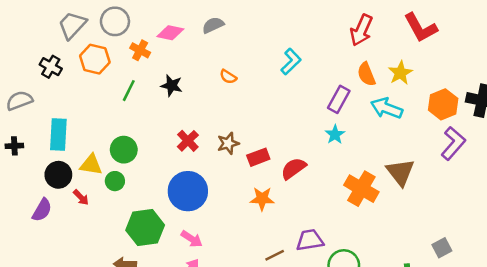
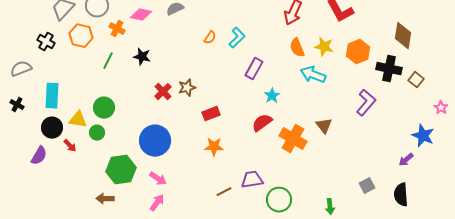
yellow star: (400, 73) -> (324, 47), turned -30
orange semicircle: (228, 77) -> (210, 38), moved, turned -88
purple rectangle: (339, 99) -> (254, 69), moved
orange hexagon: (443, 104) -> (358, 52), moved
red cross: (188, 141) -> (163, 92), moved
brown star: (228, 143) -> (187, 88), moved
black cross: (14, 146) -> (17, 105), turned 32
red semicircle: (293, 168) -> (262, 123), moved
brown triangle: (400, 172) -> (324, 126), size x0.7
gray square: (442, 248) -> (367, 186), moved

